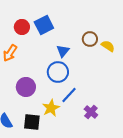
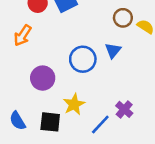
blue triangle: (63, 51) -> (113, 50), moved
blue line: (69, 95) -> (100, 124), moved

